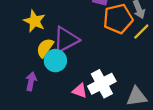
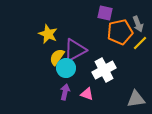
purple arrow: (31, 81) -> (65, 92), moved
white cross: (102, 84) -> (104, 70), moved

